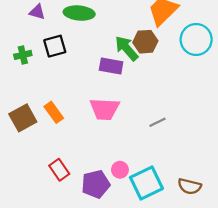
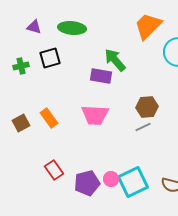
brown hexagon: (145, 42) -> (147, 107), moved
brown square: (23, 118) -> (21, 123), size x0.7
pink circle: (120, 170) -> (111, 179), moved

